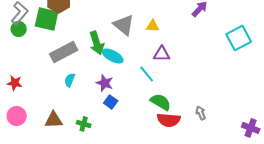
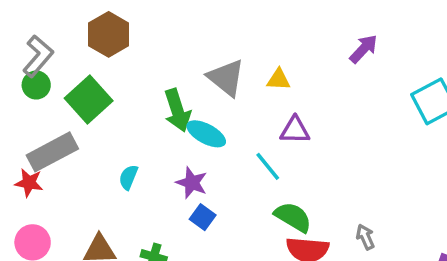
green square: (47, 19) -> (89, 99), moved, turned 35
gray rectangle: (64, 52) -> (52, 152), moved

